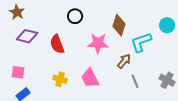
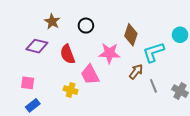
brown star: (17, 12) -> (52, 21), moved
pink trapezoid: (90, 78) -> (90, 75), moved
gray line: (135, 81) -> (153, 86), moved

